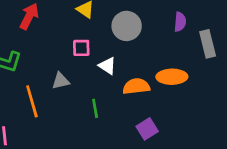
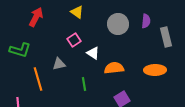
gray circle: (127, 26) -> (118, 24), moved
pink square: (81, 48) -> (74, 40), turned -32
orange ellipse: (172, 77) -> (155, 70), moved

